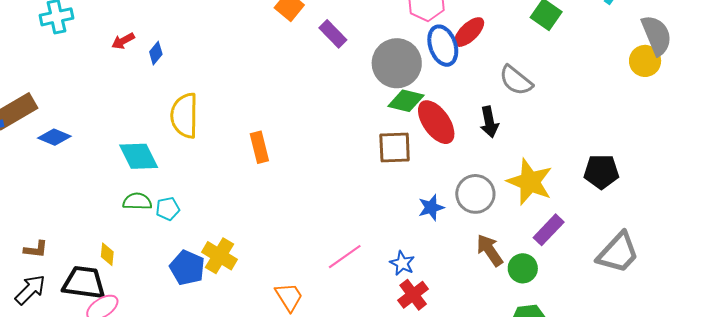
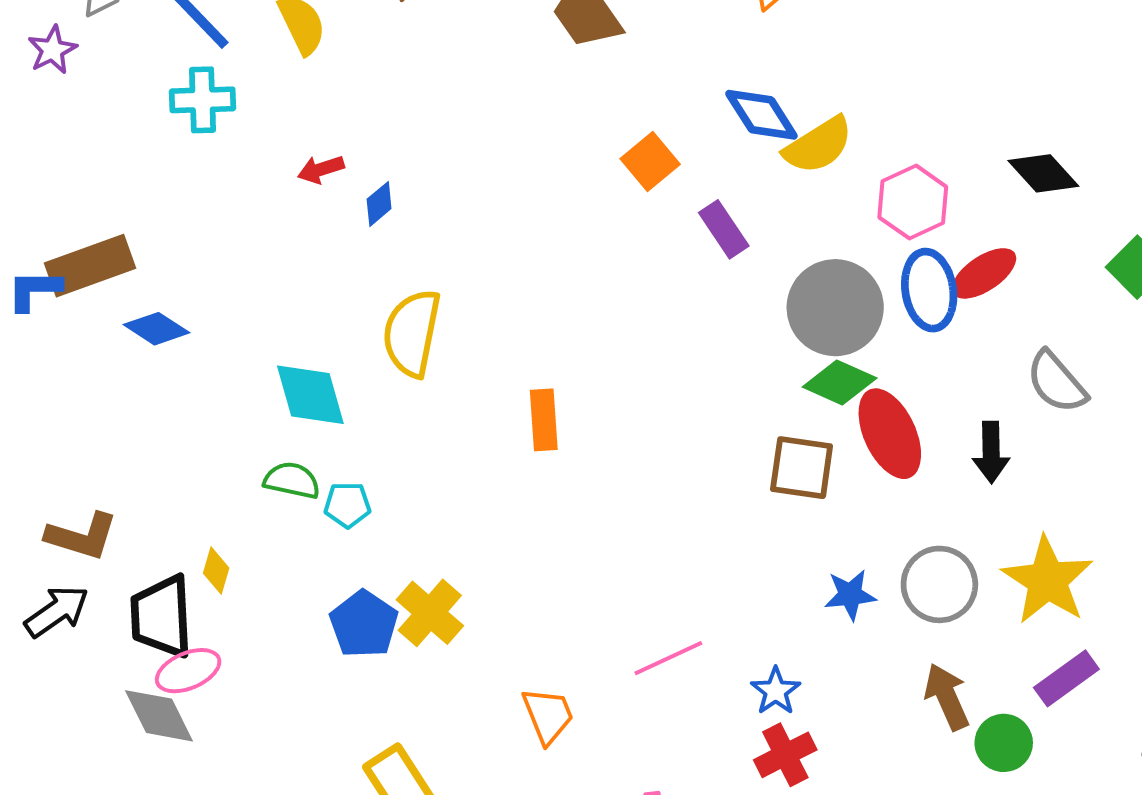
brown L-shape: (36, 249) -> (82, 536), size x1.5
black trapezoid: (84, 283) -> (162, 617), turned -111

